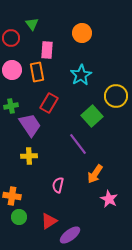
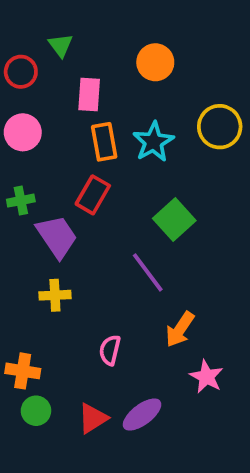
orange rectangle: (37, 72) -> (104, 142), moved
yellow circle: (116, 96) -> (220, 127), moved
purple ellipse: (70, 235) -> (142, 415), moved

